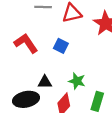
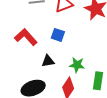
black triangle: (45, 82) -> (48, 61), moved

